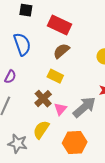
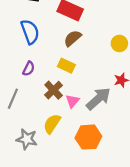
purple semicircle: (10, 77) -> (29, 69), moved

